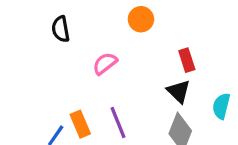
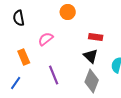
red rectangle: (187, 60) -> (96, 37), turned -64
orange rectangle: (80, 124) -> (24, 57), moved

